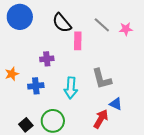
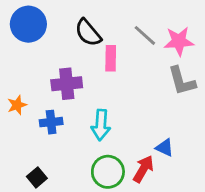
pink star: (126, 29) -> (179, 41), size x1.5
purple cross: (47, 59) -> (67, 84), size x1.5
gray L-shape: (102, 79) -> (182, 81), moved
green circle: (53, 121) -> (108, 172), moved

